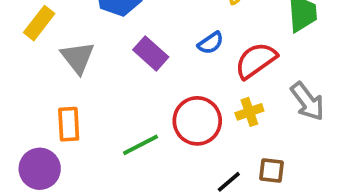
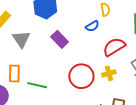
blue semicircle: (211, 43) -> (92, 26), moved
green line: (140, 145) -> (37, 85), moved, turned 36

